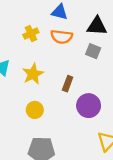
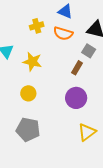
yellow star: (33, 74) -> (32, 62), turned 30
brown rectangle: (68, 84) -> (77, 68), moved

